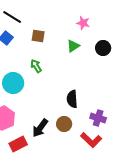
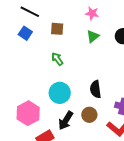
pink star: (83, 23) -> (92, 13), moved
cyan circle: (13, 83) -> (60, 93), moved

